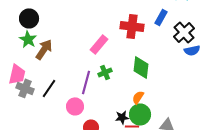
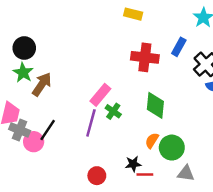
pink rectangle: (99, 44) -> (100, 95), moved
green cross: (105, 72) -> (113, 111), turned -32
pink circle: (75, 106) -> (34, 142), moved
green circle: (140, 114) -> (172, 148), moved

